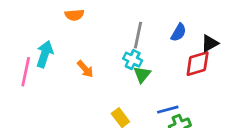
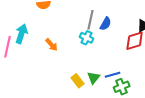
blue semicircle: (179, 32) -> (106, 24), moved
green triangle: (142, 74) -> (94, 78), moved

